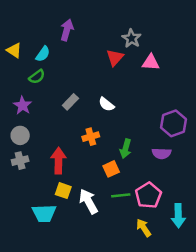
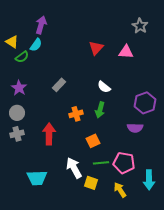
purple arrow: (67, 30) -> (41, 25), moved
gray star: (132, 38) -> (140, 26), moved
green semicircle: (37, 77) -> (22, 57), moved
white semicircle: (106, 104) -> (104, 87), moved
green arrow: (126, 149) -> (100, 110), moved
yellow square: (63, 191) -> (91, 183), moved
pink pentagon: (148, 195) -> (124, 163), turned -30

